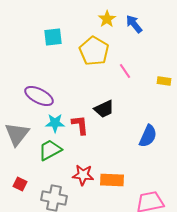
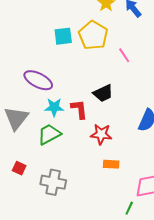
cyan square: (53, 37) -> (63, 36), moved
red star: (83, 175) -> (101, 134), moved
orange rectangle: (112, 180) -> (111, 164), size x0.7

